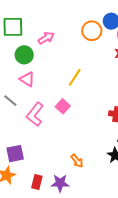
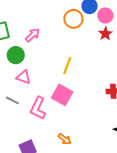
pink square: (63, 106) -> (62, 95), size x1.5
orange arrow: (77, 161) -> (65, 139), moved

